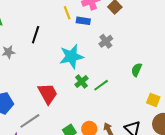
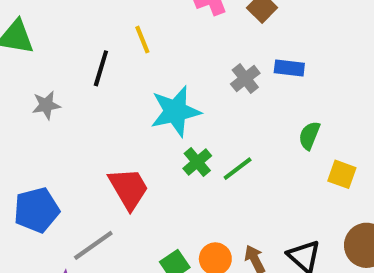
yellow line: (67, 13) -> (142, 40), moved
blue rectangle: (83, 21) -> (289, 68), moved
yellow square: (153, 100) -> (342, 174), moved

